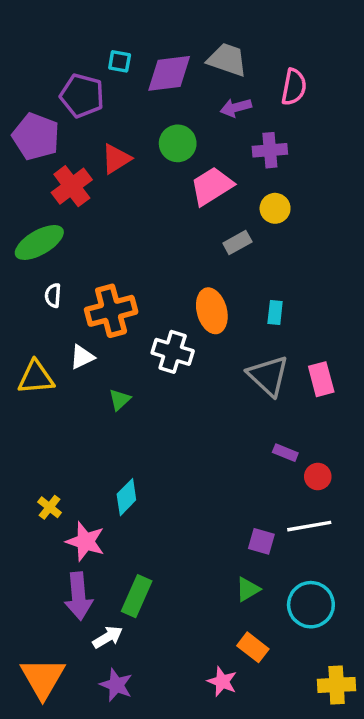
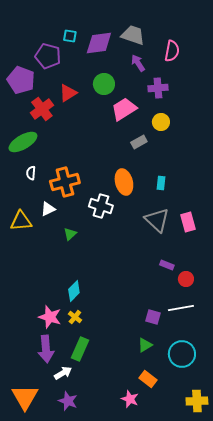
purple arrow: (236, 108) -> (138, 63), turned 72
yellow cross: (50, 507) -> (75, 317), moved

